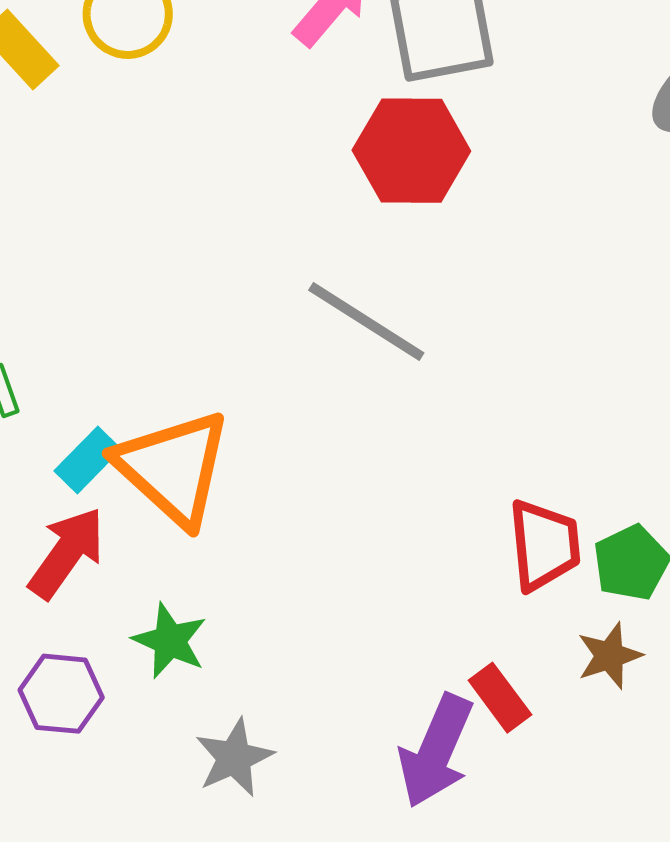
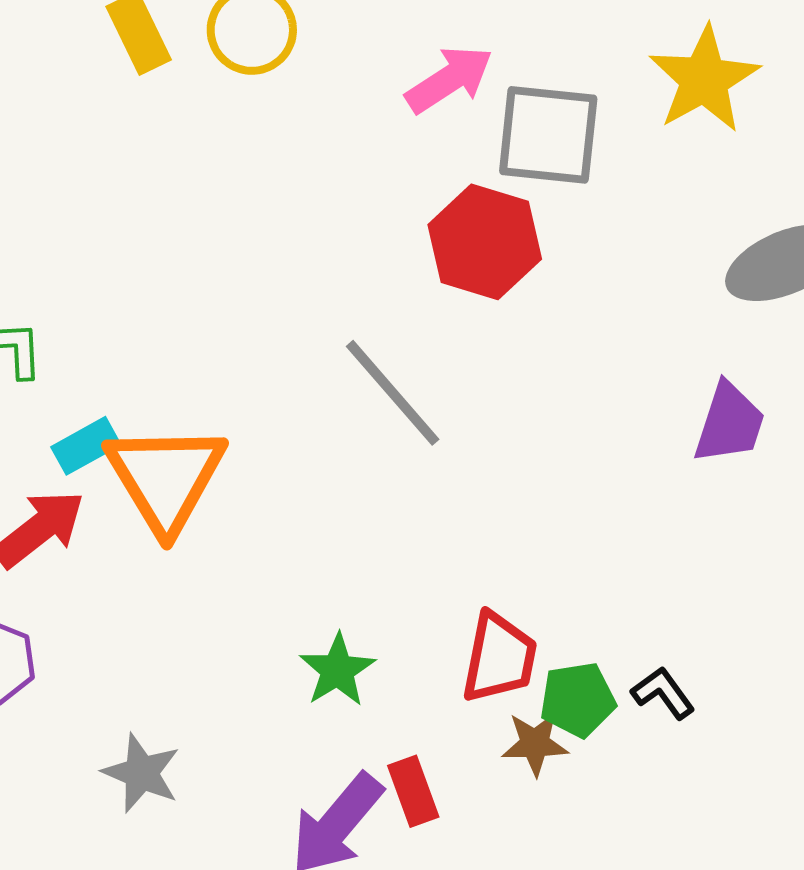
green star: (170, 641) -> (337, 670), moved
brown star: (609, 656) -> (535, 744), moved
gray star: (234, 758) -> (141, 773), turned 30

